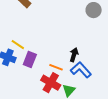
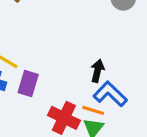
orange line: (56, 67) -> (93, 110), moved

